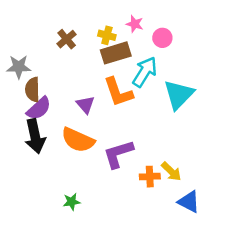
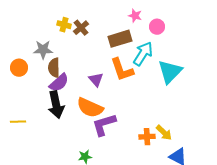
yellow cross: (107, 35) -> (64, 25), moved
purple L-shape: (118, 154) -> (104, 125), moved

